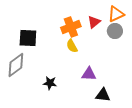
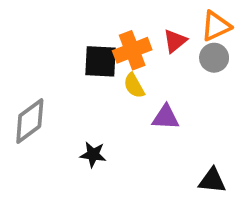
black square: (28, 38) -> (101, 61), moved
purple triangle: (89, 74) -> (166, 117), moved
black triangle: (103, 95) -> (212, 181), moved

